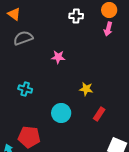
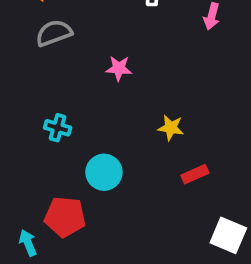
cyan circle: (61, 113) -> (104, 172), moved
red rectangle: (99, 114) -> (195, 174), turned 32

